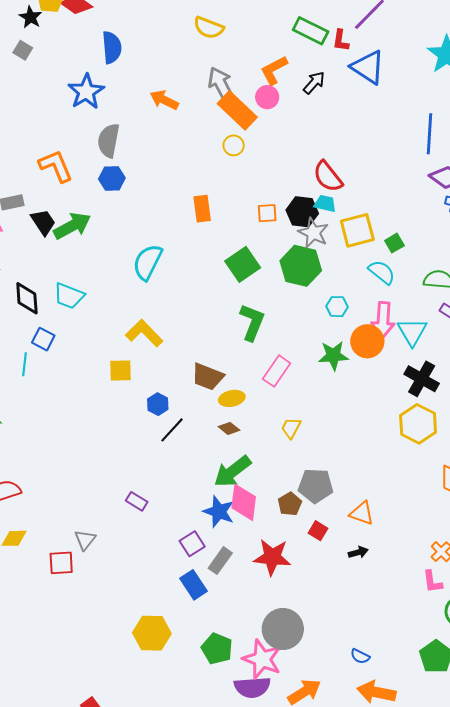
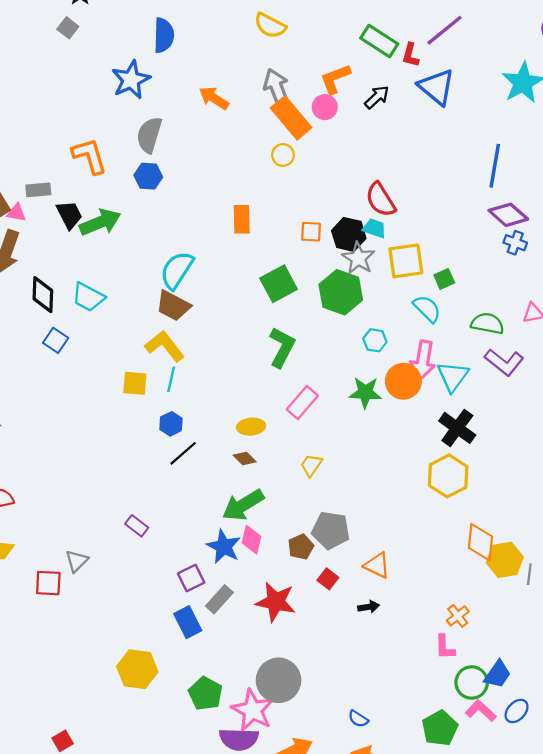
cyan line: (24, 364) -> (171, 379), moved
brown trapezoid: (208, 377) -> (173, 306), moved
pink diamond: (244, 502) -> (252, 540), size x0.7

